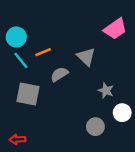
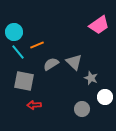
gray triangle: (86, 57) -> (74, 62), moved
red arrow: (17, 139) -> (34, 105), moved

